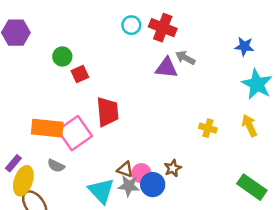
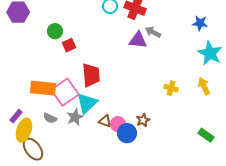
gray star: (129, 186) -> (75, 117), moved, turned -30
green rectangle: (252, 187) -> (206, 135), size x0.7
cyan triangle: (101, 191) -> (87, 103), moved, turned 30

